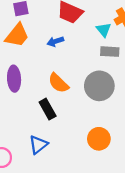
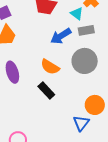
blue arrow: (55, 41) -> (61, 36), moved, size x1.5
blue triangle: (38, 145) -> (81, 123), moved

